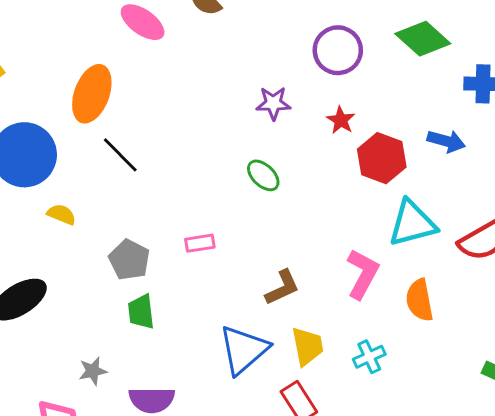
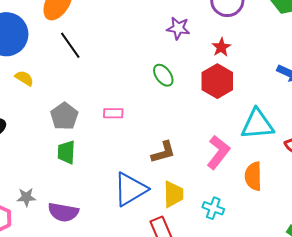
red hexagon: (382, 158) -> (217, 81), moved
cyan cross: (369, 357) -> (213, 208), turned 35
gray star: (93, 371) -> (26, 197), moved

